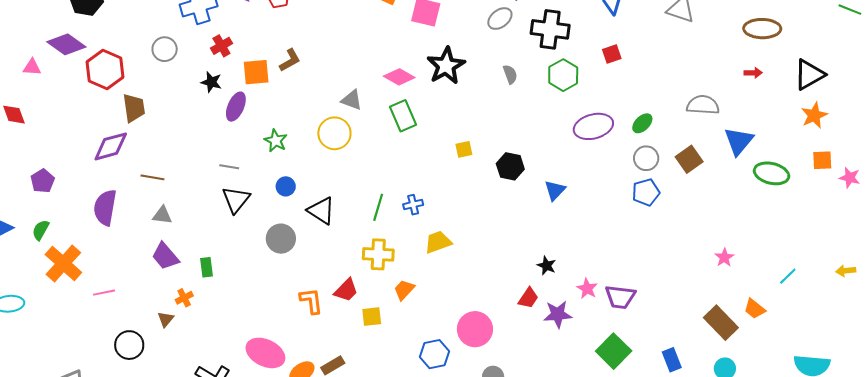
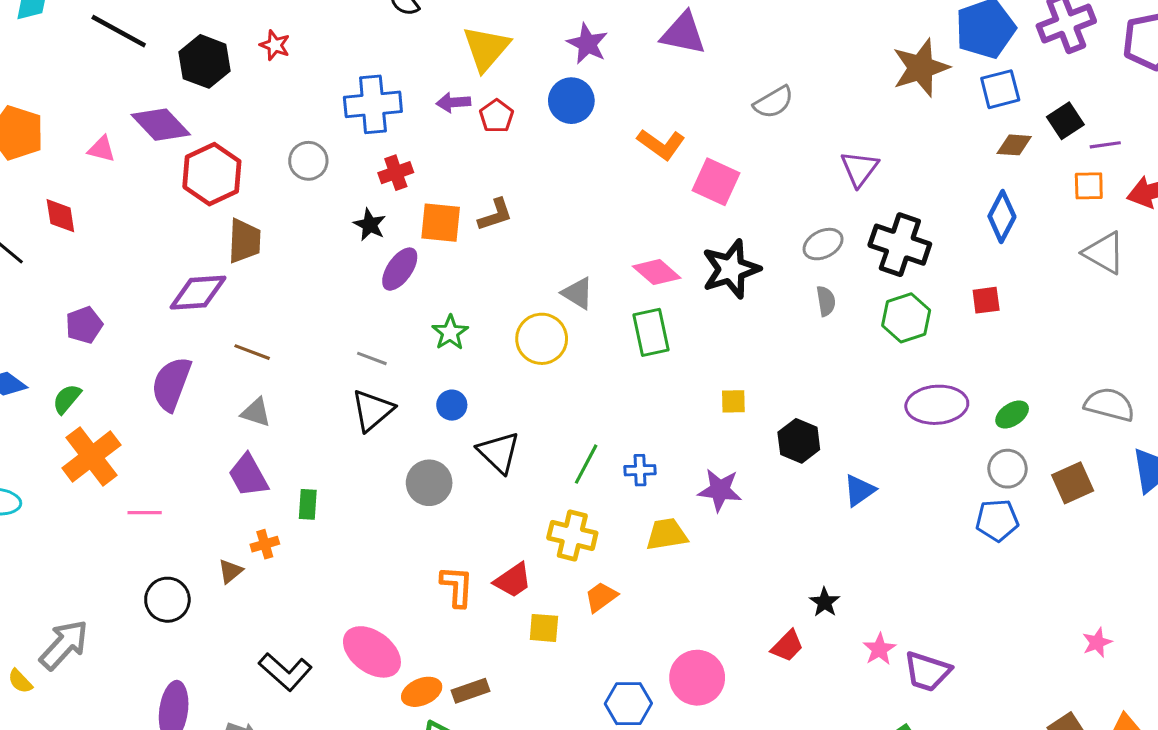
gray ellipse: (500, 19) -> (823, 244), moved
purple star: (558, 314) -> (720, 490), moved

